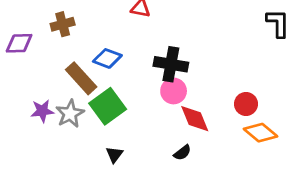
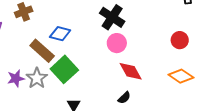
black cross: (171, 64) -> (112, 17), moved, turned 30
pink circle: (174, 91) -> (117, 43), moved
red circle: (246, 104) -> (180, 40), moved

